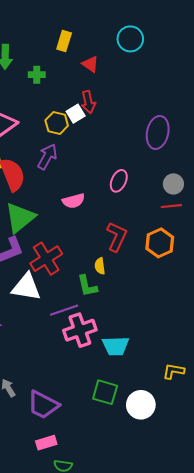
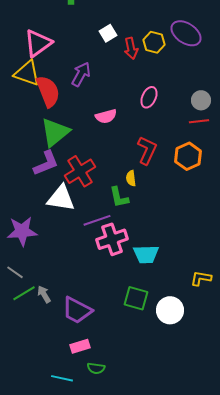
red arrow: (88, 102) -> (131, 48), moved
yellow hexagon: (57, 123) -> (154, 42), moved
purple ellipse: (158, 132) -> (186, 33), moved, turned -68

